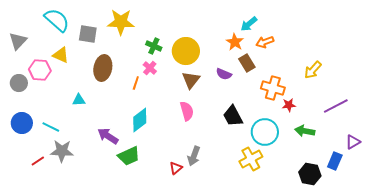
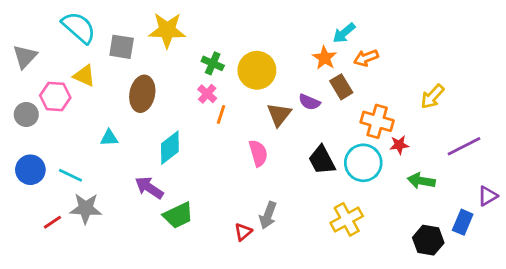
brown triangle: (191, 80) -> (279, 114), moved
orange line: (136, 83) -> (221, 114), moved
cyan diamond: (140, 120) -> (170, 148), moved
cyan circle: (265, 132) -> (363, 163), moved

